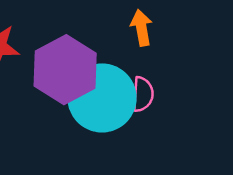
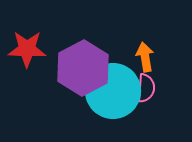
orange arrow: (141, 28) -> (145, 57), moved

